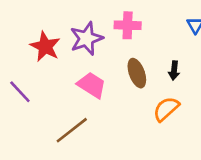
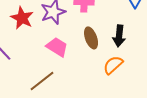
black arrow: (174, 70) -> (119, 36), size x1.5

